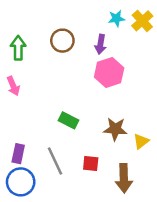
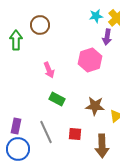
brown circle: (62, 41) -> (40, 25), moved
purple arrow: (100, 44) -> (107, 37), moved
pink arrow: (13, 86) -> (49, 70), moved

